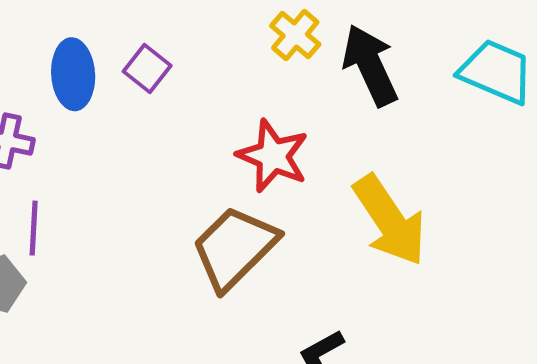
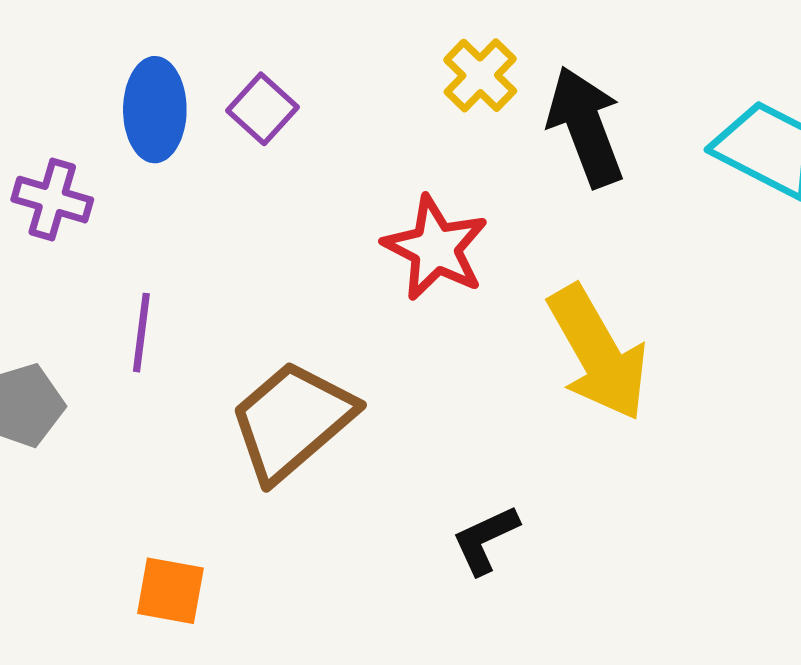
purple line: (34, 228) -> (141, 333), moved
brown trapezoid: (235, 248) -> (292, 421), moved

